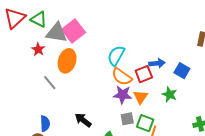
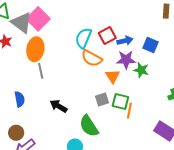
gray triangle: (56, 33) -> (21, 23), turned 35
red square: (144, 74) -> (107, 36), moved
gray line: (50, 83) -> (41, 71), moved, turned 35
purple star: (123, 95) -> (126, 60), moved
blue semicircle: (45, 124) -> (20, 99), moved

